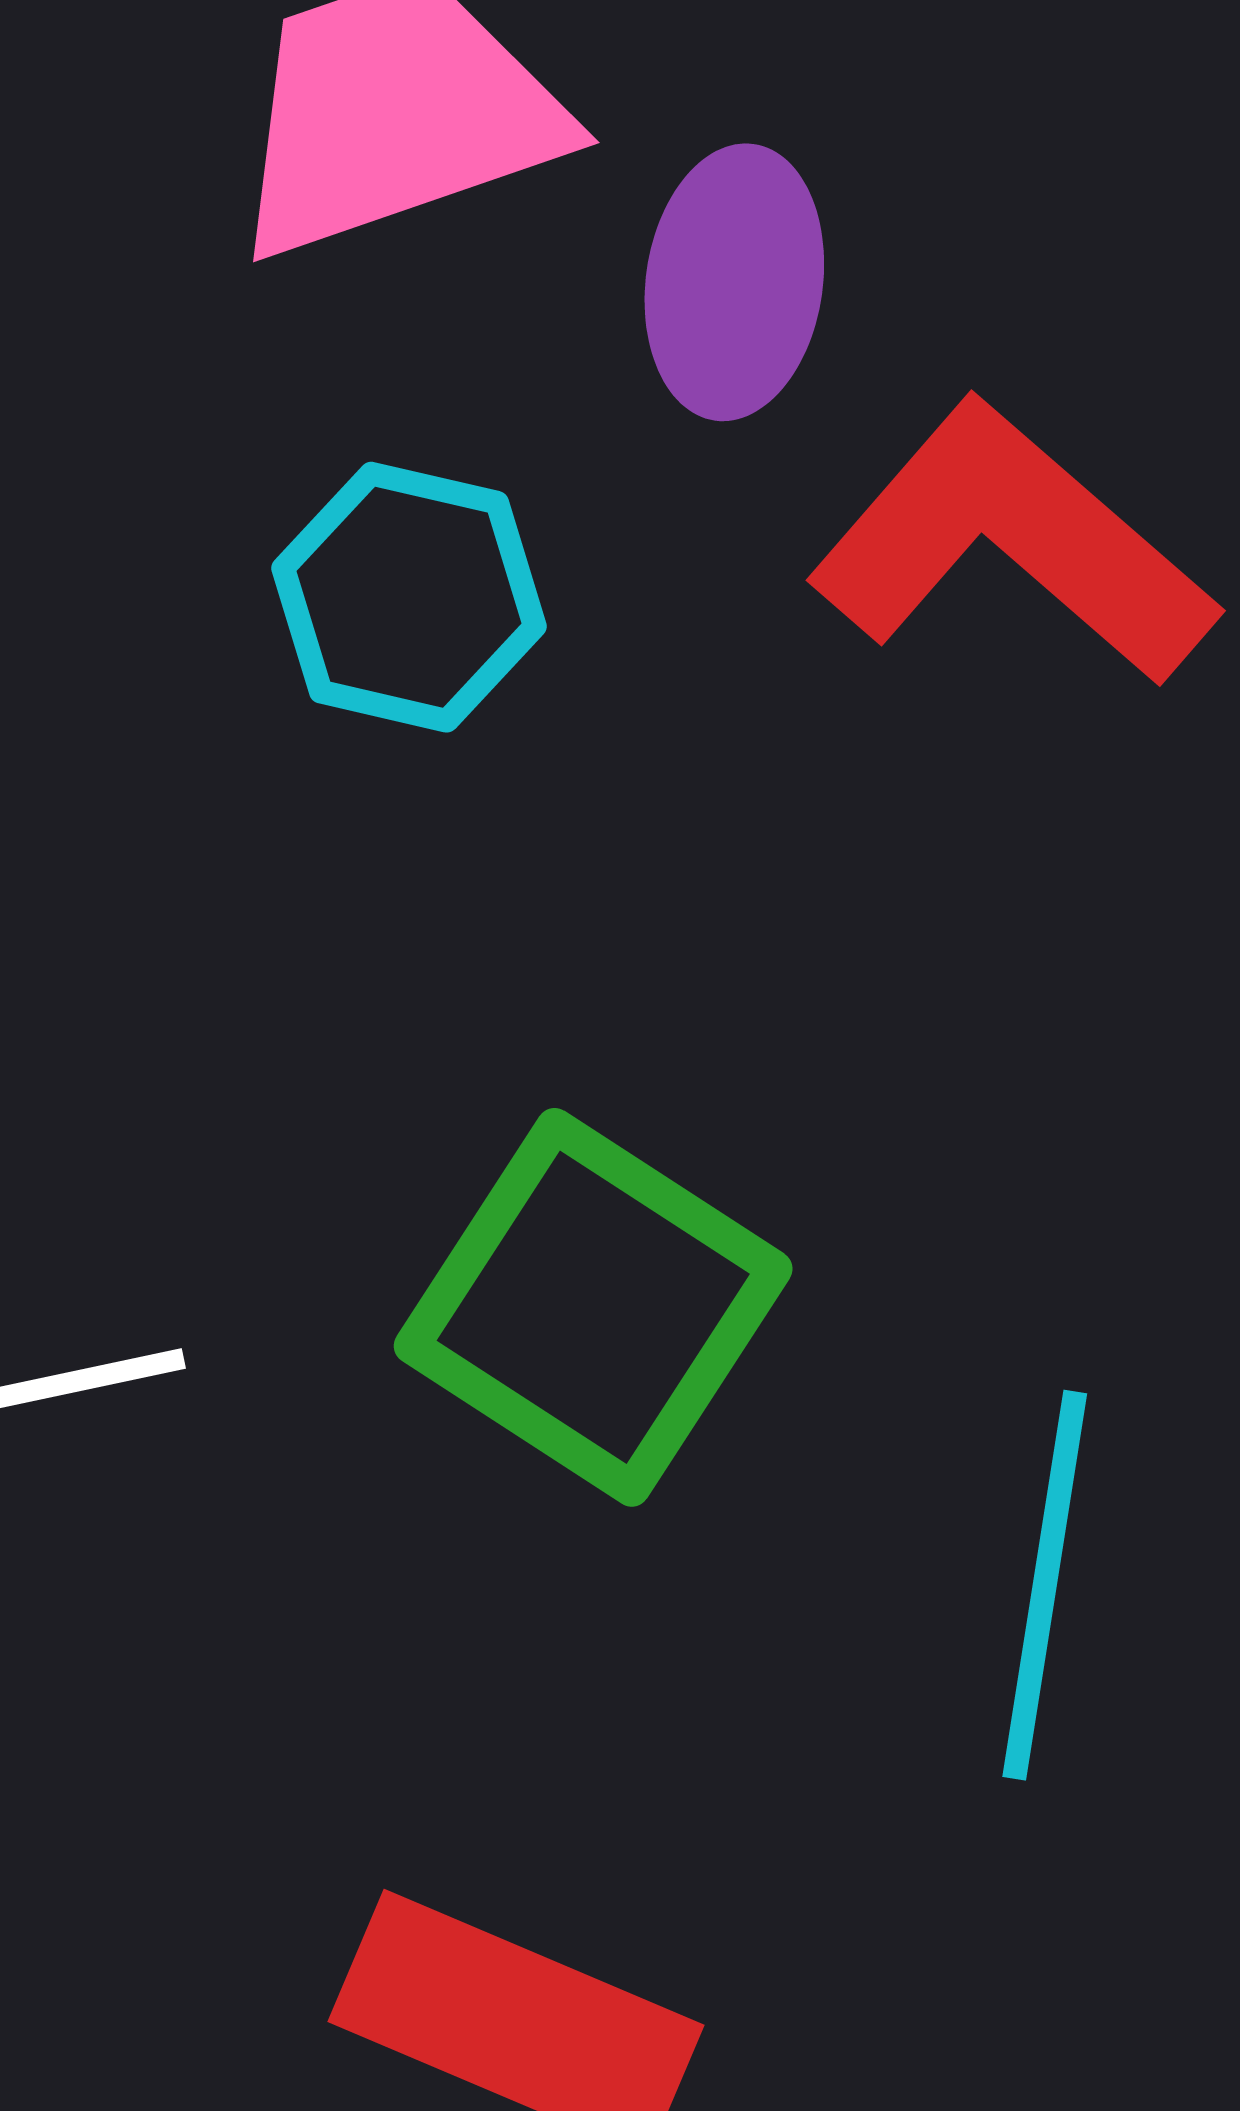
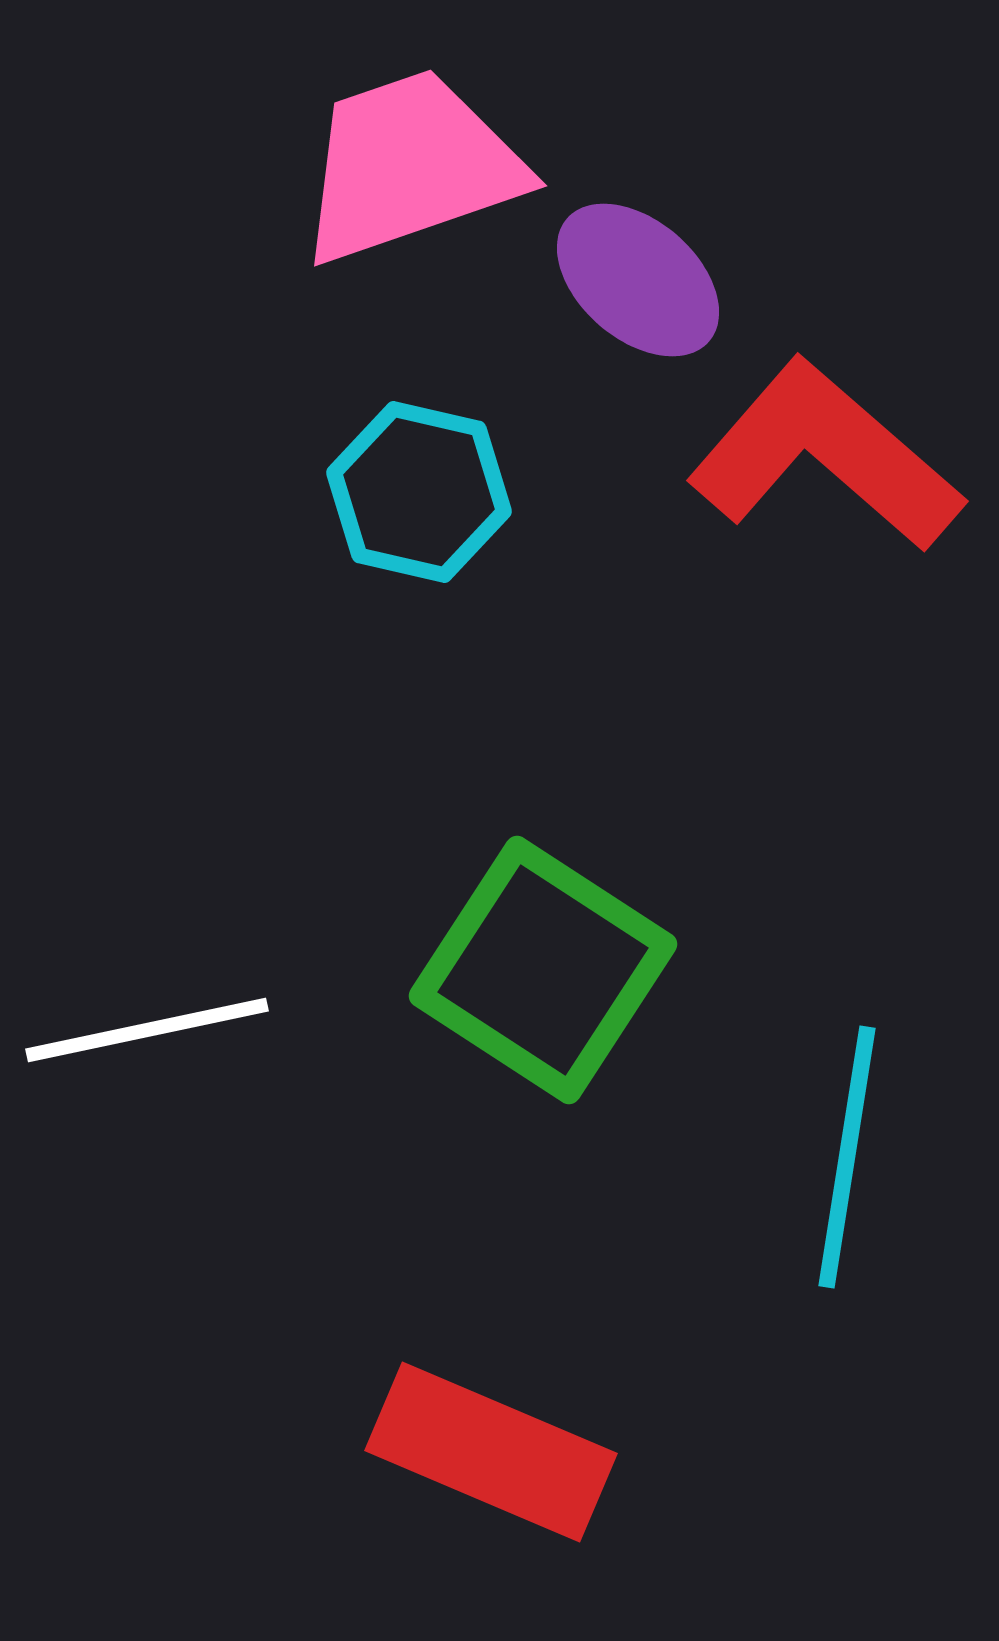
purple ellipse: (734, 282) -> (638, 280), turned -57

